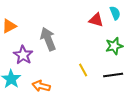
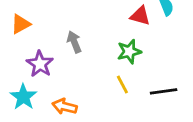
gray arrow: (48, 39) -> (74, 42), size x0.7
green star: (114, 46) -> (129, 52), moved

